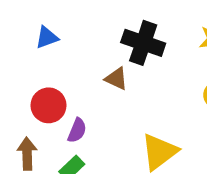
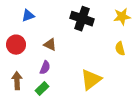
brown triangle: (116, 79) -> (50, 45), moved
red circle: (49, 105) -> (16, 45), moved

